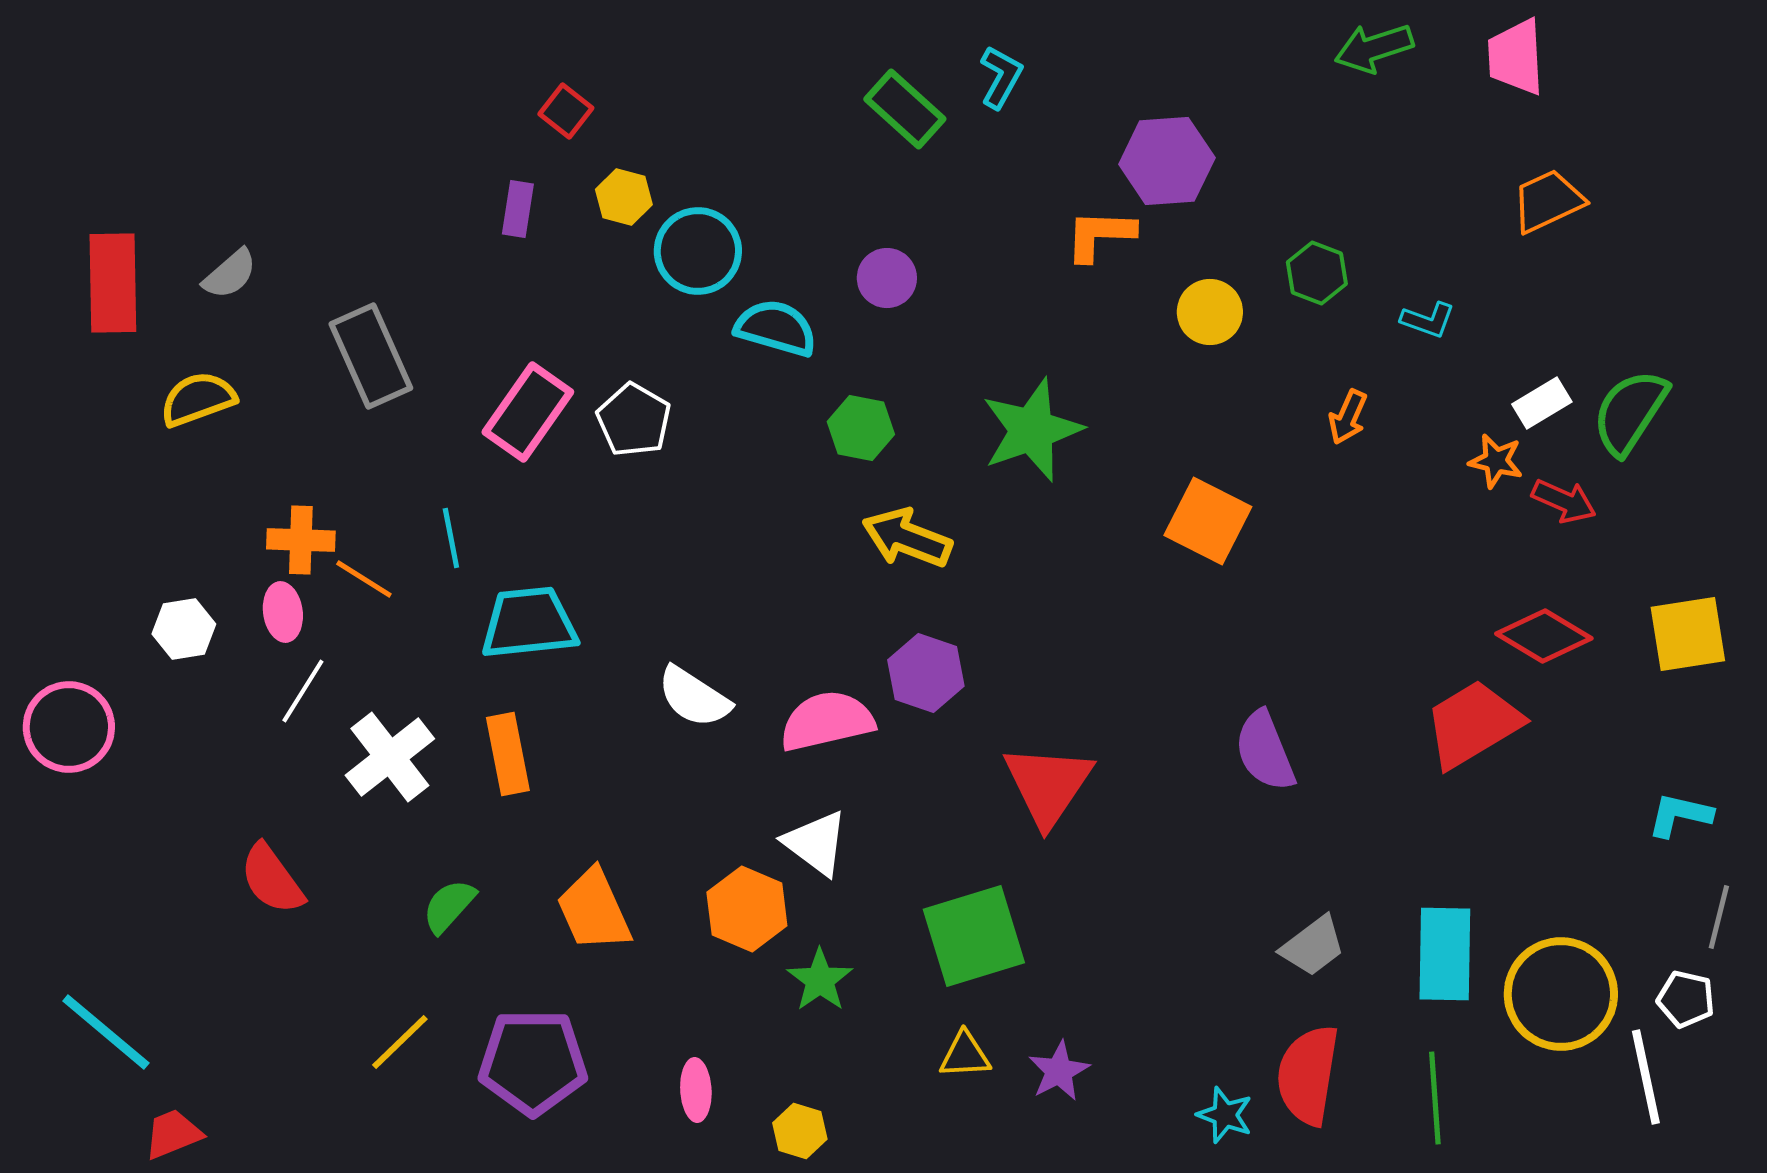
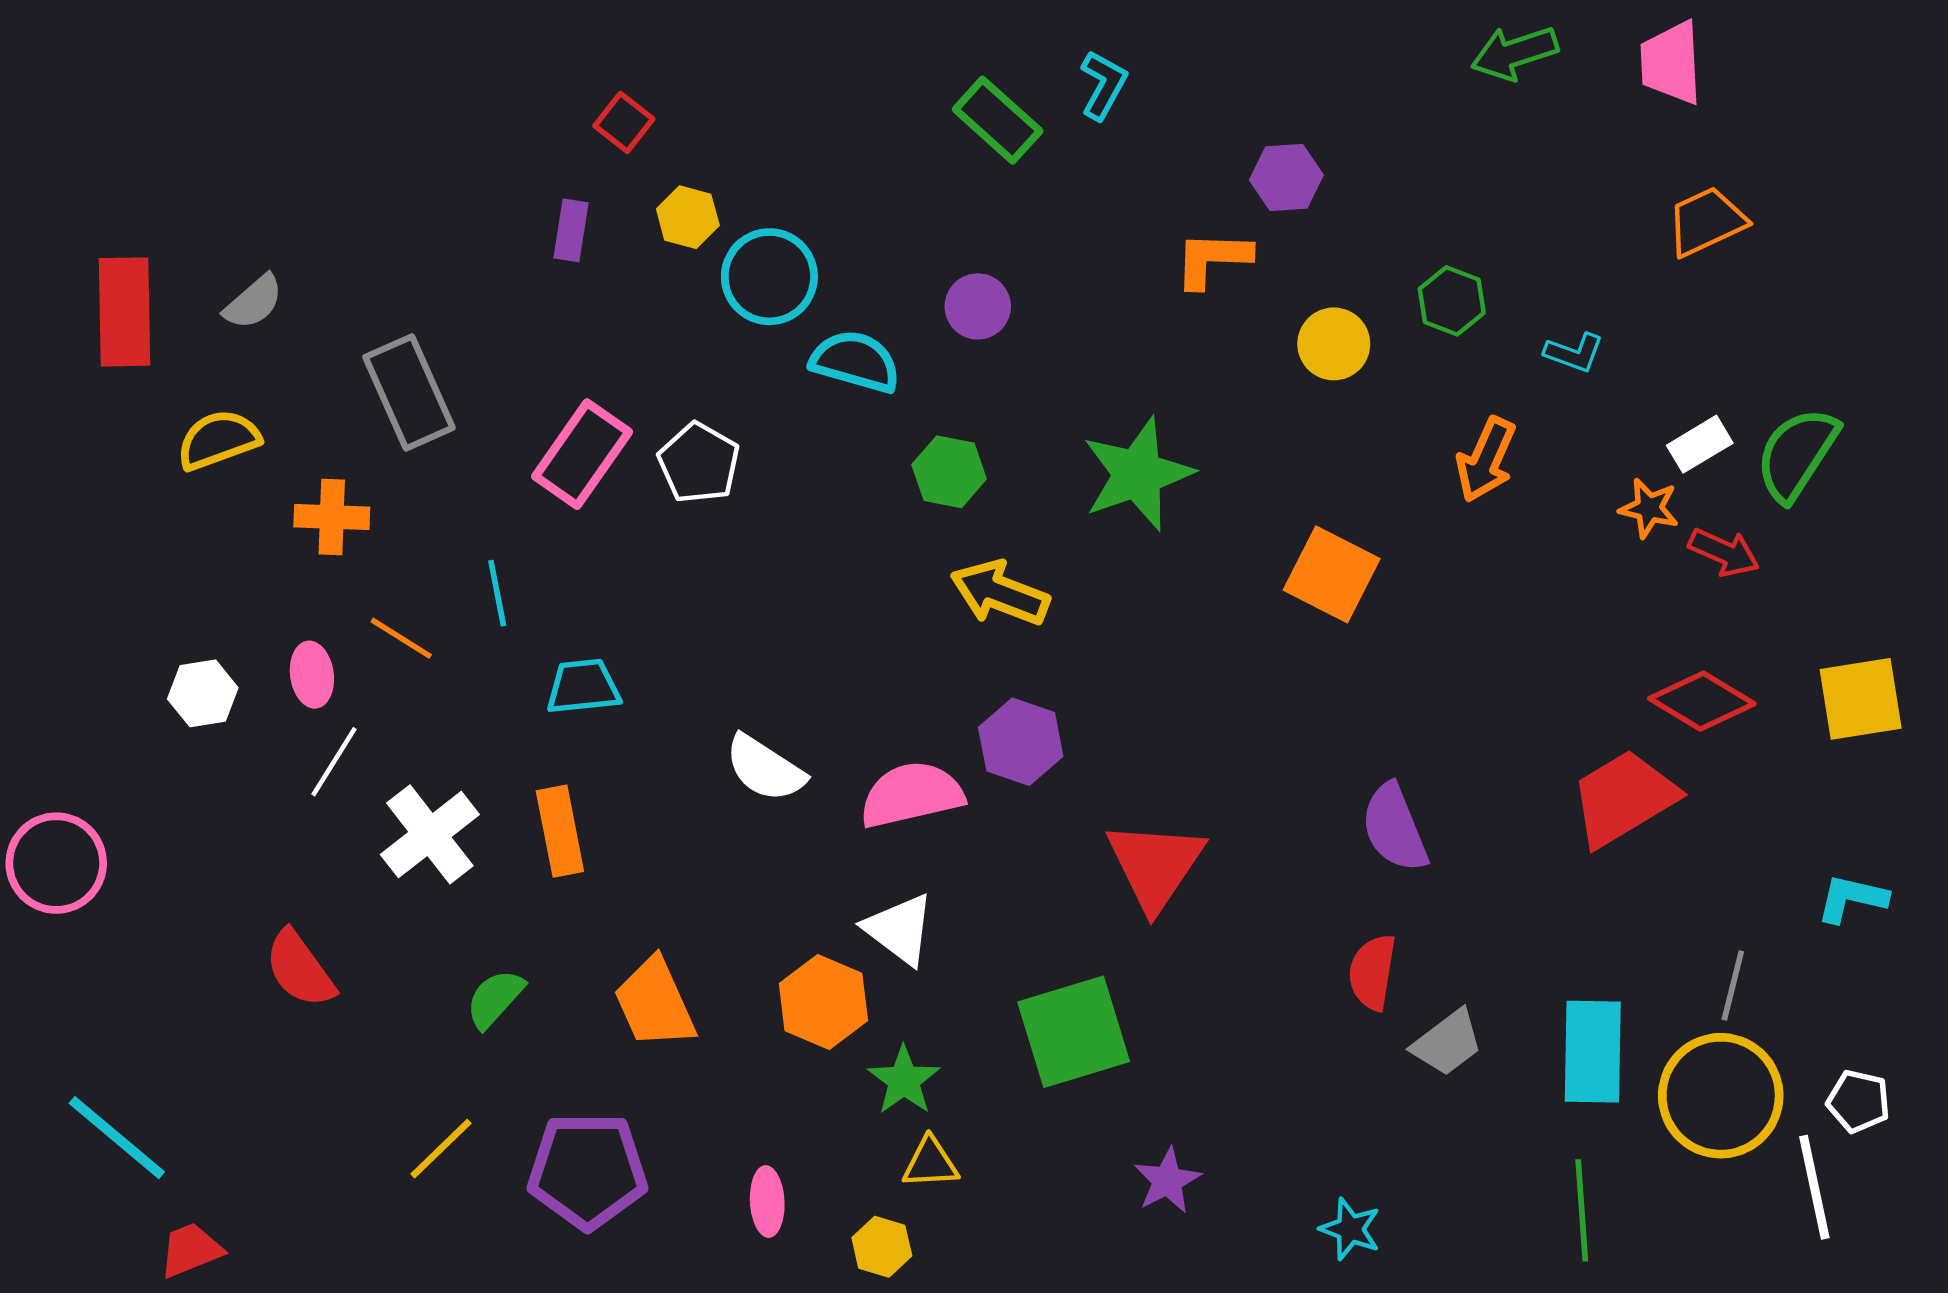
purple hexagon: (1167, 161) -> (1286, 177), size x0.7
orange arrow: (1348, 417) -> (1486, 460), size x1.4
orange cross: (301, 540) -> (332, 517), moved
cyan trapezoid: (529, 623) -> (583, 687), size x0.7
pink circle: (69, 727) -> (56, 863), moved
gray line: (1719, 917) -> (1733, 985), moved
yellow triangle: (965, 1055) -> (930, 1163), moved
red semicircle: (1308, 1075) -> (1372, 972), moved, size x0.7

